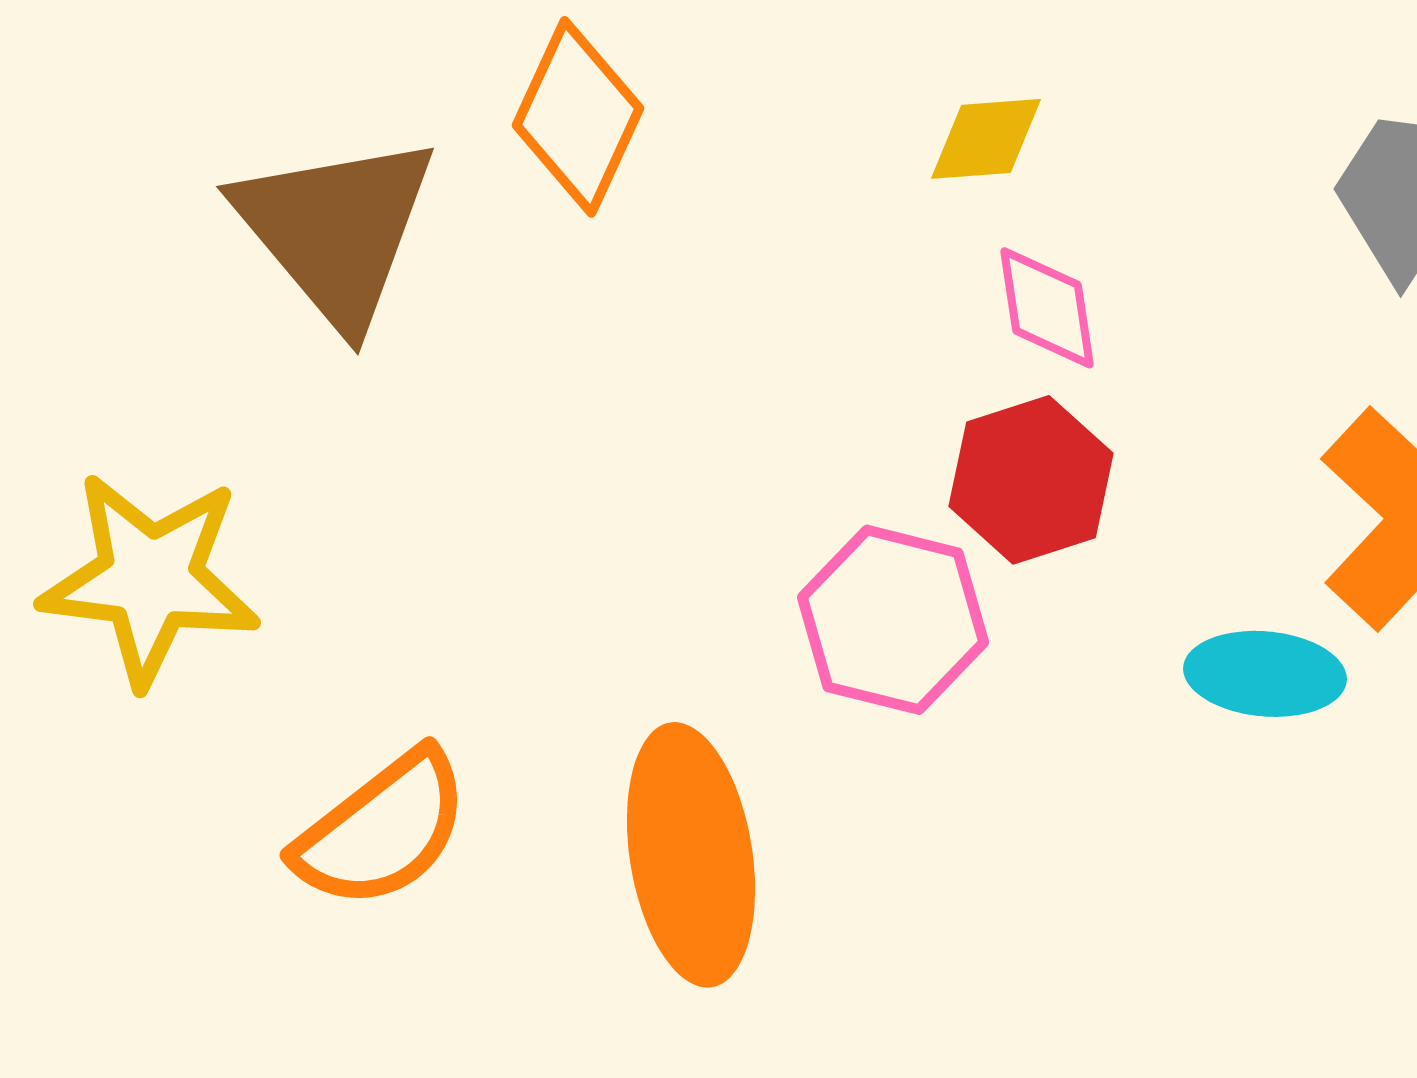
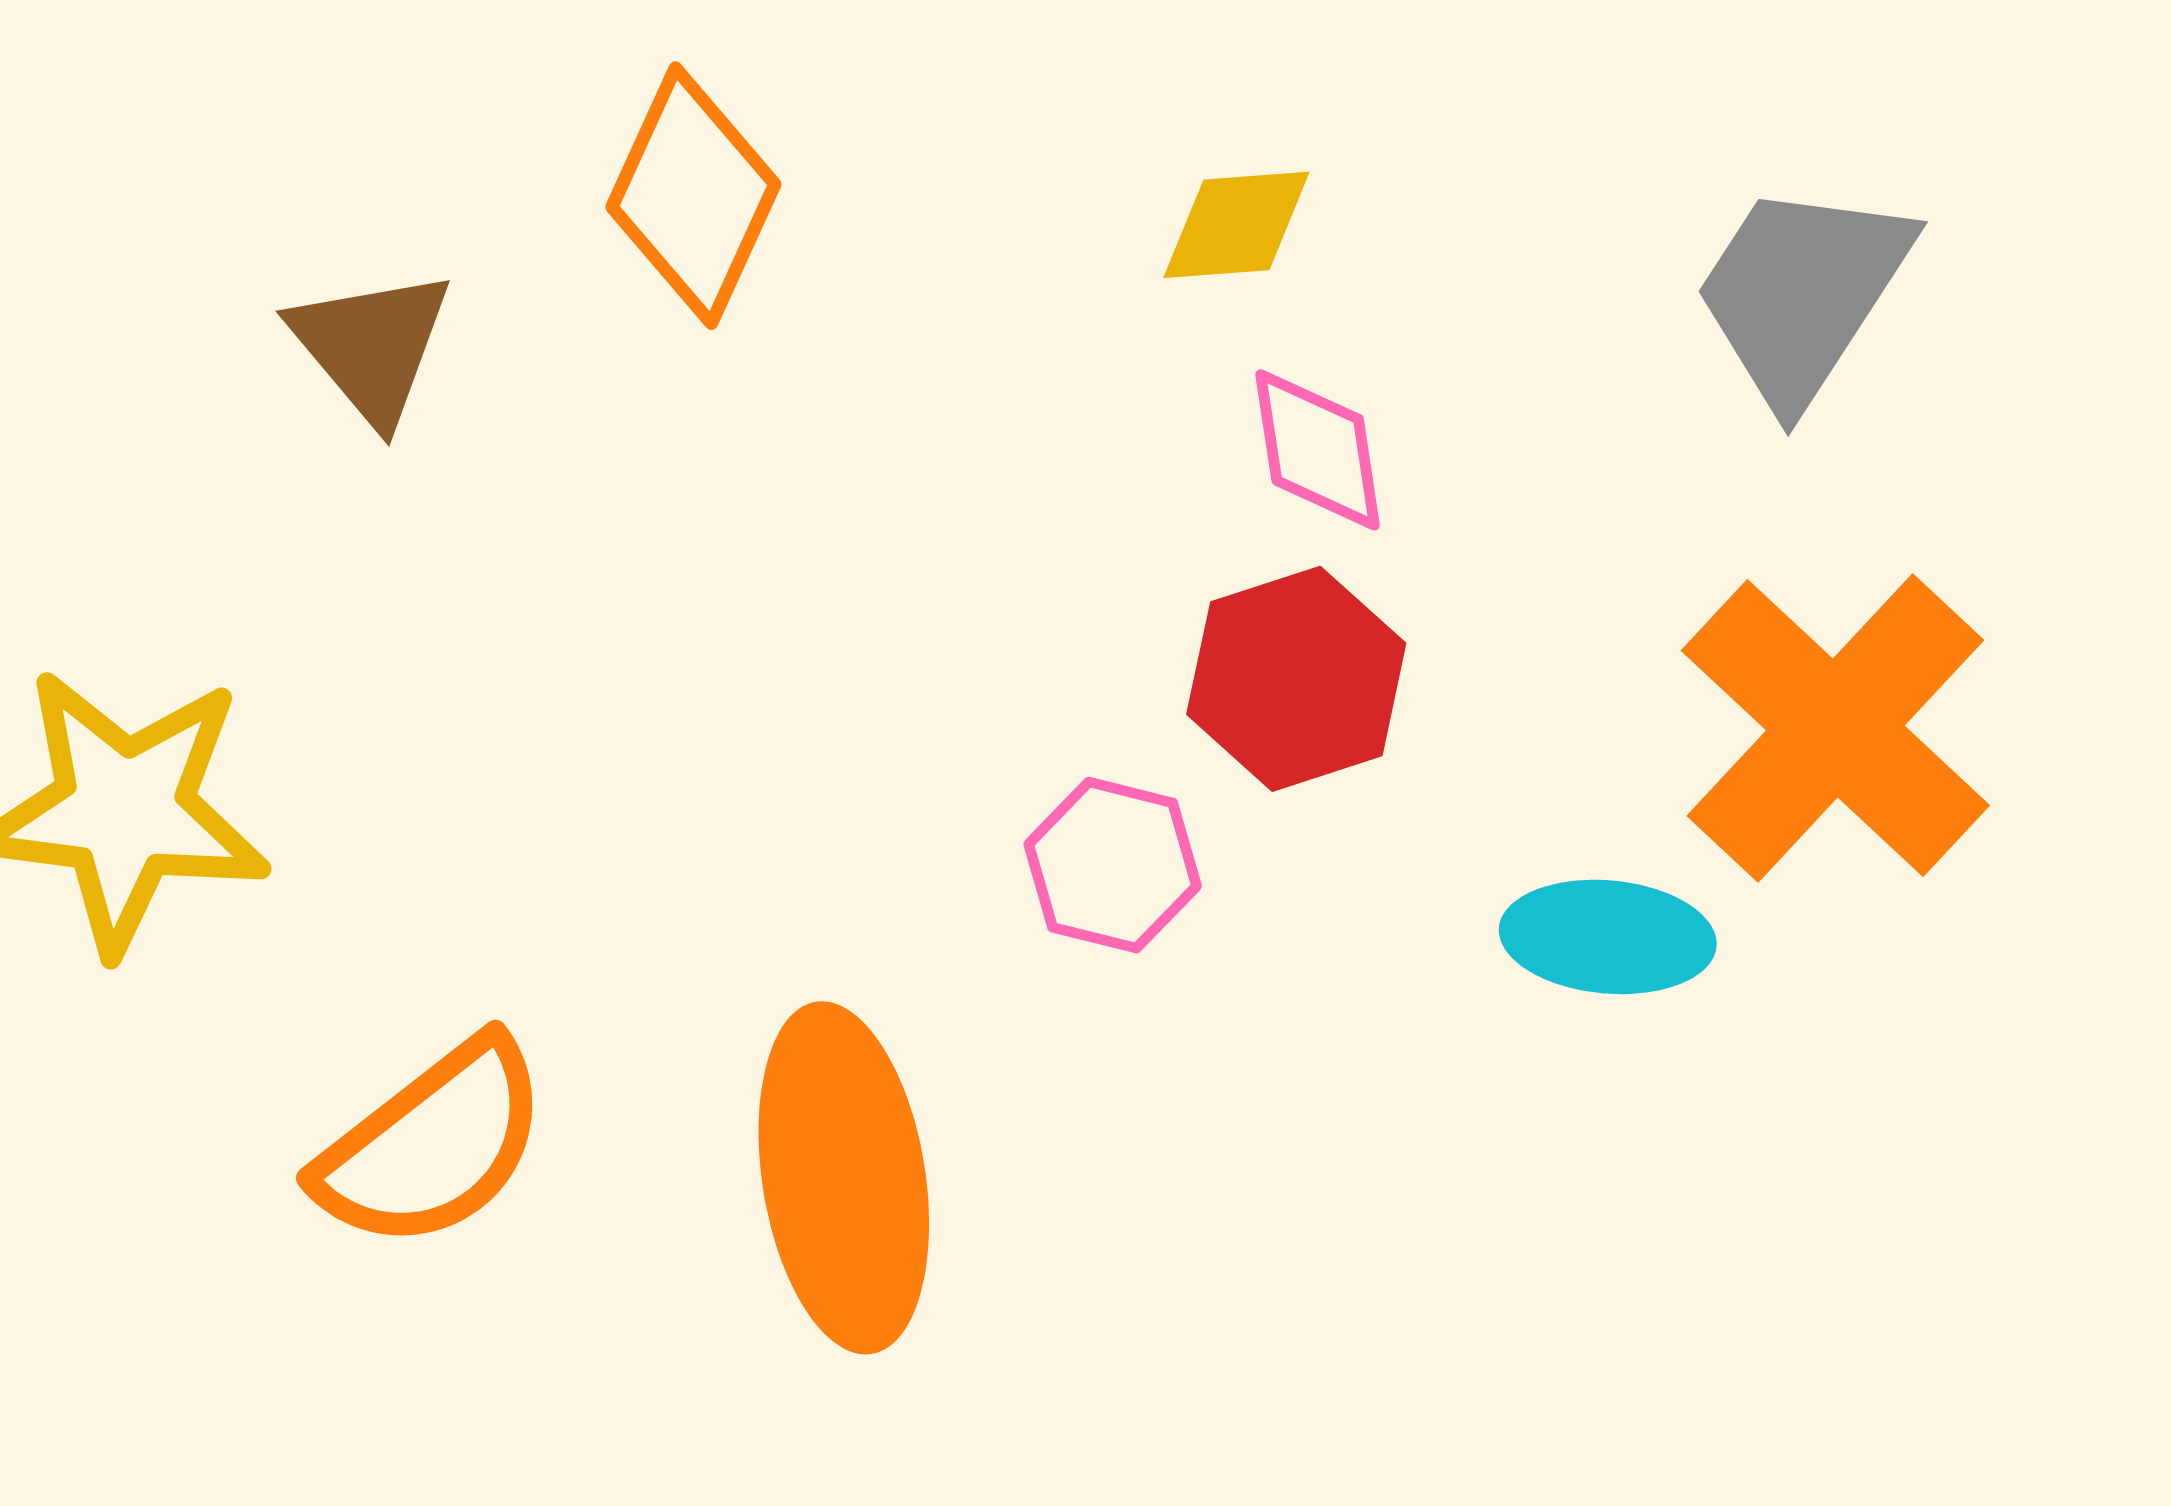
brown triangle: (336, 230) -> (371, 346), size x0.6
pink hexagon: (893, 620) -> (1113, 865), size x0.7

